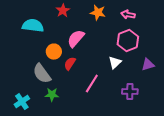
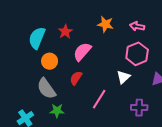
red star: (63, 11) -> (65, 32), moved
cyan semicircle: (33, 26) -> (37, 38), turned -75
orange circle: (54, 52) -> (50, 61), moved

